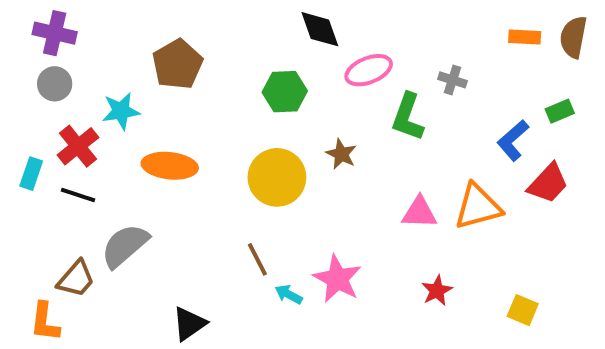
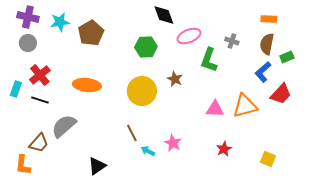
brown semicircle: (573, 37) -> (267, 44), moved
cyan star: (121, 111) -> (60, 22), moved
pink star: (337, 279) -> (173, 143), size x0.7

